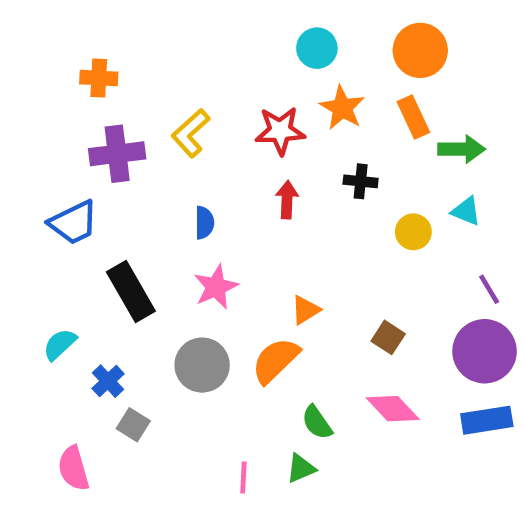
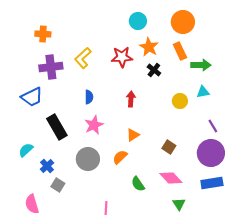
black cross: (361, 181) -> (154, 70), moved, turned 32
red arrow: (287, 200) -> (131, 99), moved
cyan triangle: (466, 211) -> (203, 92), turned -32
orange semicircle: (276, 360) -> (120, 157), size x0.7
green triangle: (301, 468) -> (179, 204), moved, turned -40

